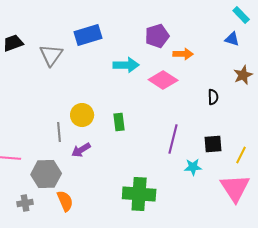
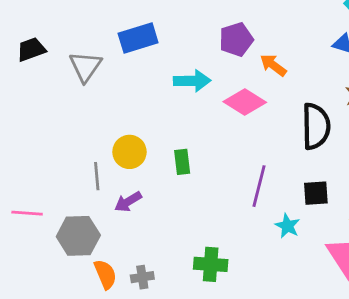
orange arrow: (183, 54) -> (273, 65), turned -144
black semicircle: (213, 97) -> (316, 126), size x2.0
cyan star: (193, 167) -> (287, 226), turned 30
green cross: (139, 194) -> (211, 264), size x0.7
gray cross: (25, 203) -> (142, 277), moved

